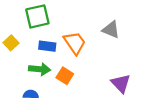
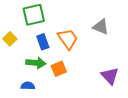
blue rectangle: (47, 46) -> (43, 42), turned 63
orange square: (65, 76) -> (59, 69), turned 35

